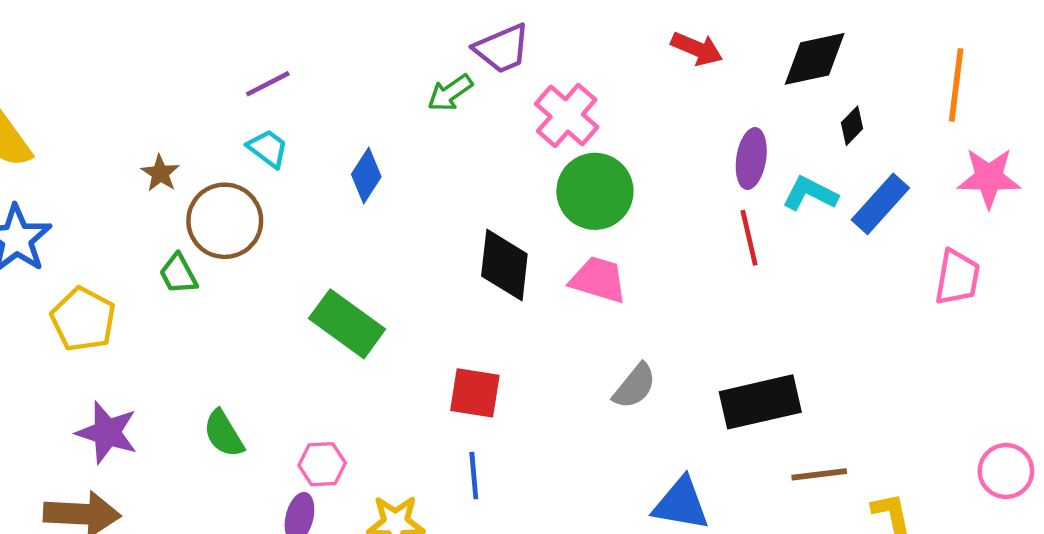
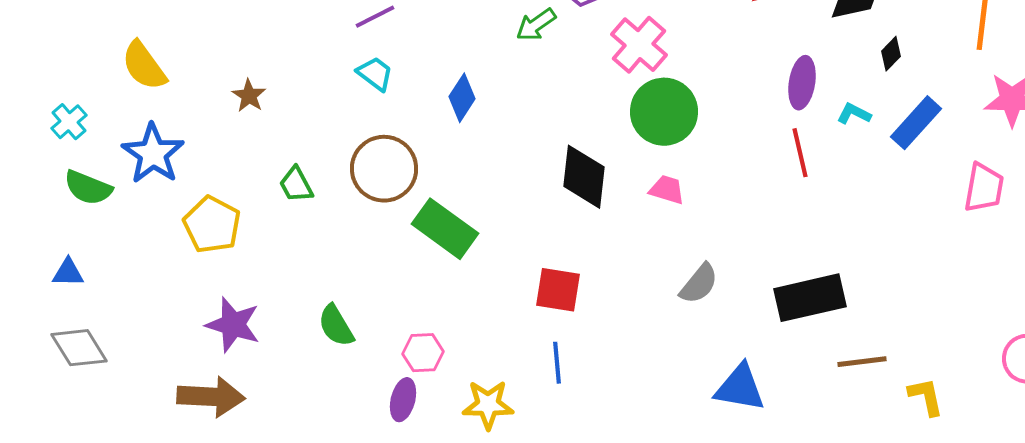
brown star: (160, 173) -> (249, 96), moved
cyan L-shape: (810, 194) -> (854, 114), size x0.7
brown circle: (225, 221) -> (384, 169), moved
pink trapezoid: (598, 280) -> (667, 190), size x0.7

